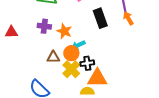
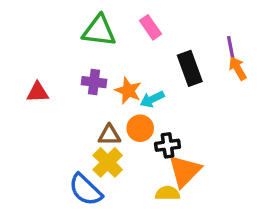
cyan arrow: (78, 45) -> (152, 99), moved
yellow cross: (71, 69) -> (108, 162), moved
orange triangle: (97, 78) -> (185, 171), turned -45

